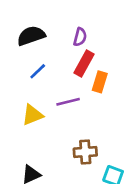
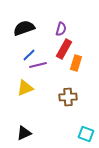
purple line: (68, 102) -> (38, 65), moved
brown cross: (85, 152) -> (68, 97), moved

